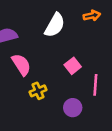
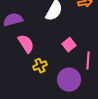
purple circle: (73, 108) -> (69, 80), size x1.5

